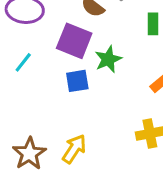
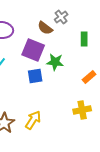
green star: (108, 59) -> (55, 62), turned 30

